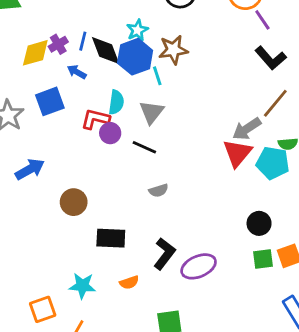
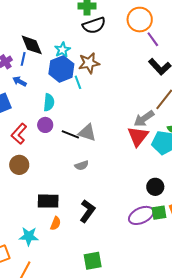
black diamond: (106, 50) -> (32, 45), moved
gray triangle: (152, 112) -> (87, 133), moved, turned -48
red L-shape: (95, 119) -> (19, 134), moved, turned -60
brown circle: (74, 202) -> (19, 165), moved
purple ellipse: (199, 266) -> (141, 215), moved
orange semicircle: (129, 282) -> (56, 223), moved, turned -48

